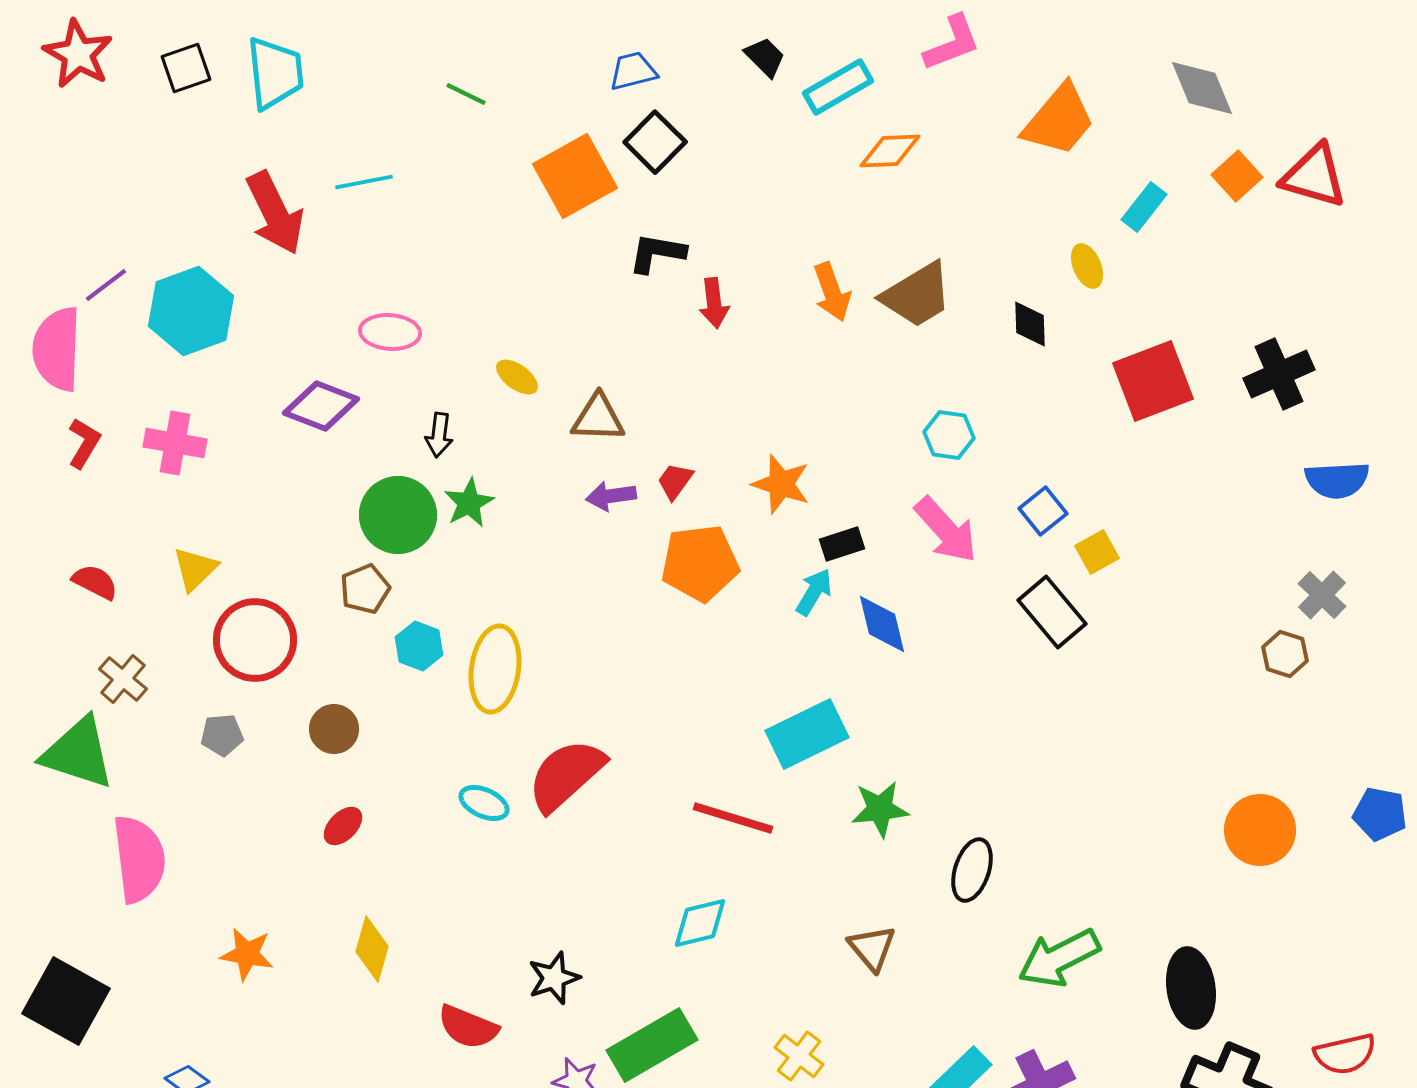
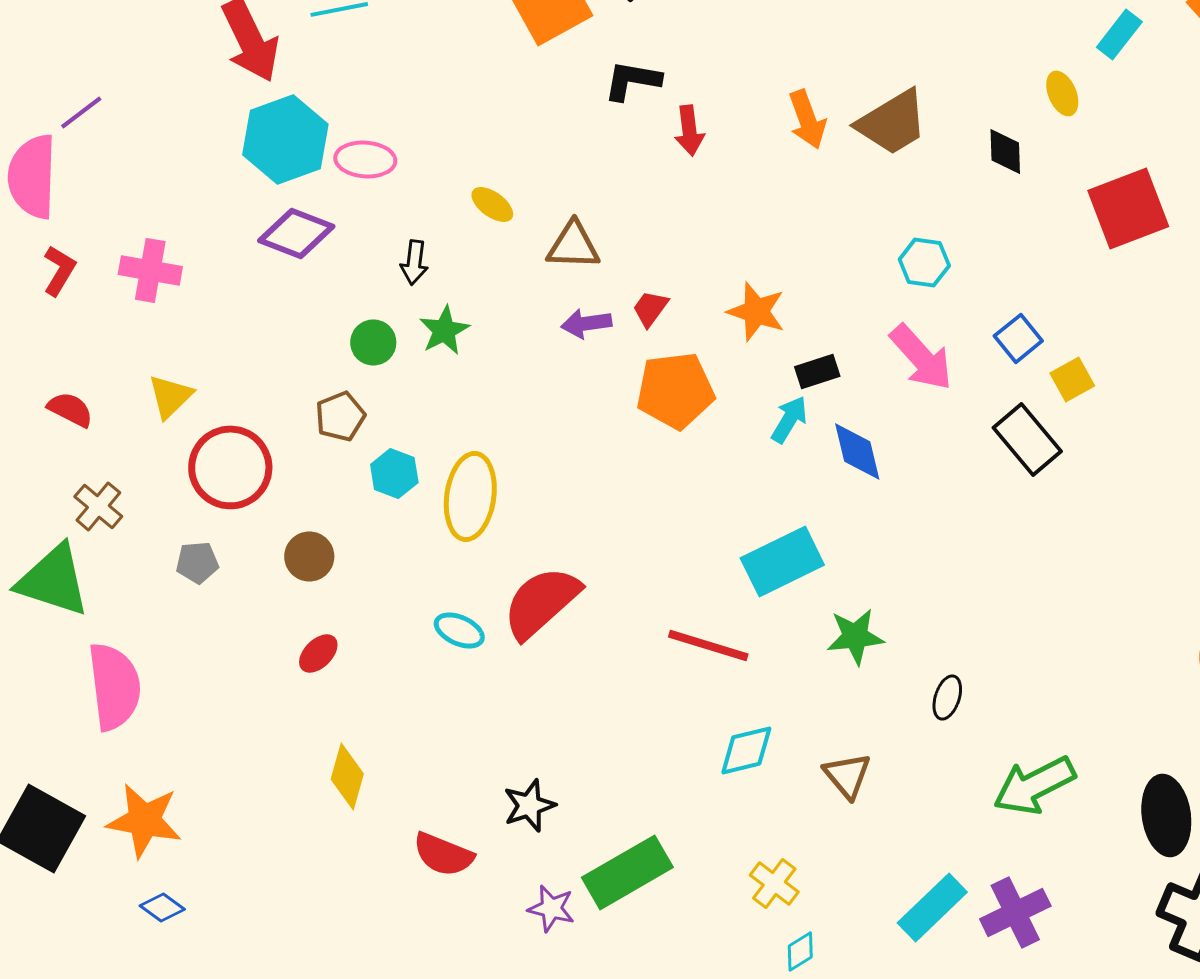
cyan hexagon: (191, 311) -> (285, 139), moved
green circle: (398, 515) -> (373, 342), size x0.6
black ellipse: (972, 870) -> (947, 697), size x0.7
cyan diamond: (700, 923) -> (746, 750), moved
orange star: (247, 954) -> (144, 820), moved, size x1.4

